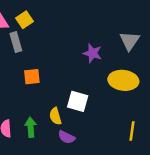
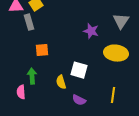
green arrow: (31, 127) -> (32, 76), moved
yellow line: (132, 131) -> (113, 95), moved
purple semicircle: (66, 137) -> (79, 100), moved

